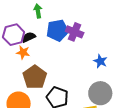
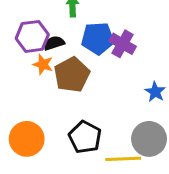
brown pentagon: (35, 77) -> (72, 75), moved

